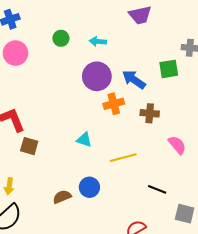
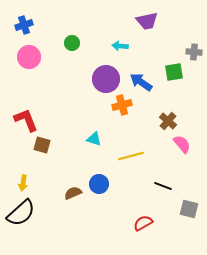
cyan arrow: (98, 41) -> (120, 46), moved
brown cross: (150, 113) -> (168, 121), moved, turned 36

